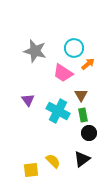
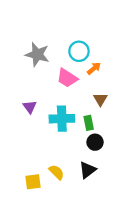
brown triangle: (81, 95) -> (100, 99), moved
cyan cross: (58, 111) -> (62, 119), turned -30

